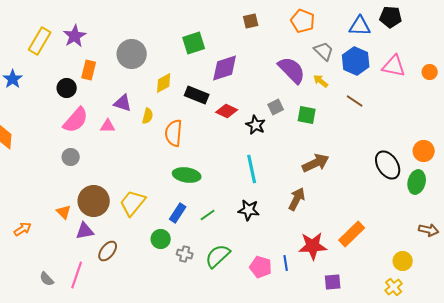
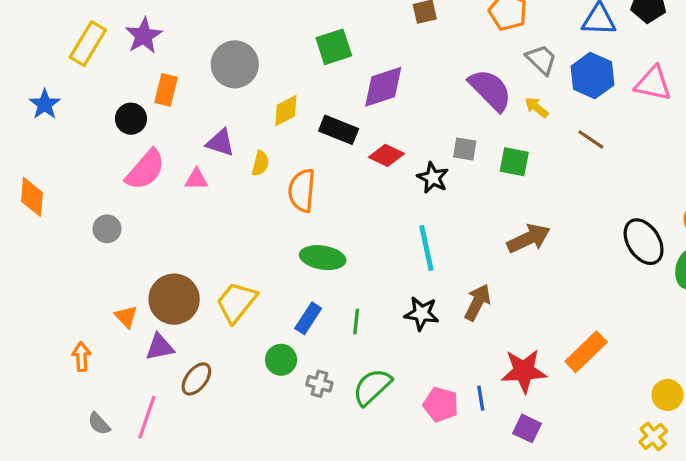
gray square: (276, 107) -> (465, 149), turned 35
gray circle: (71, 157) -> (107, 229), moved
brown arrow: (297, 199) -> (477, 302), moved
green line: (208, 215) -> (356, 321), turned -49
orange arrow: (23, 229) -> (81, 357), moved, turned -60
purple square: (333, 282) -> (527, 428), moved, turned 30

